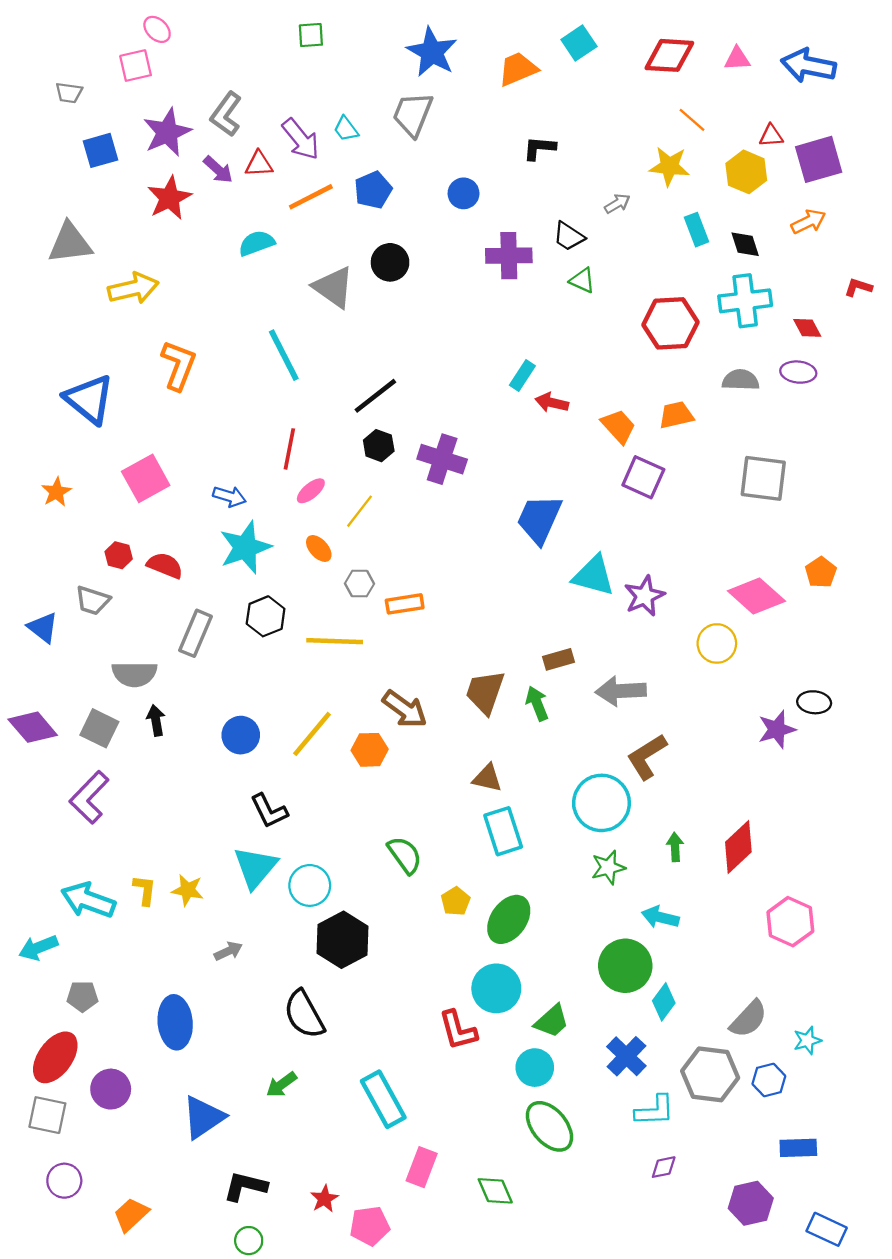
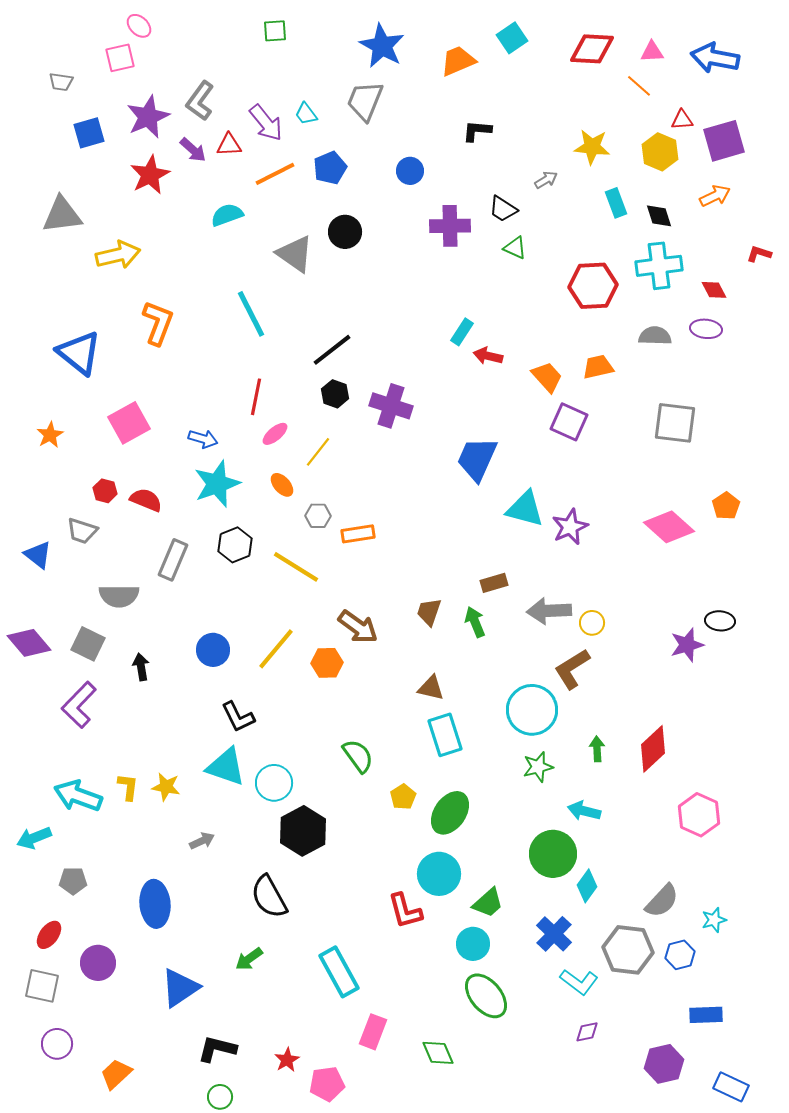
orange line: (692, 120) -> (639, 86), moved
yellow line: (335, 641) -> (296, 567), turned 30
yellow circle: (717, 643) -> (592, 623), moved, size x0.7
brown trapezoid: (485, 692) -> (429, 612), size x0.7
black arrow: (156, 720) -> (141, 667), moved
cyan triangle: (255, 867) -> (226, 767), turned -51
red ellipse: (55, 1057) -> (49, 935), size x0.6
cyan L-shape: (655, 1111) -> (579, 982), turned 39

